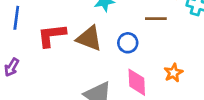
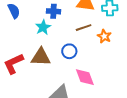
orange star: (173, 73) -> (104, 36), moved

